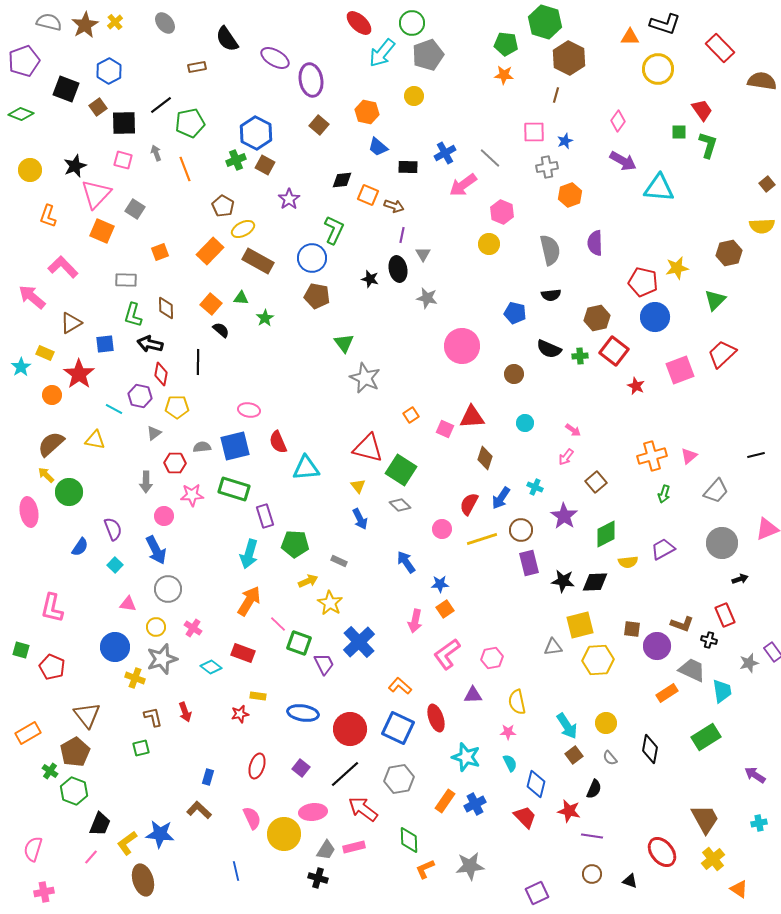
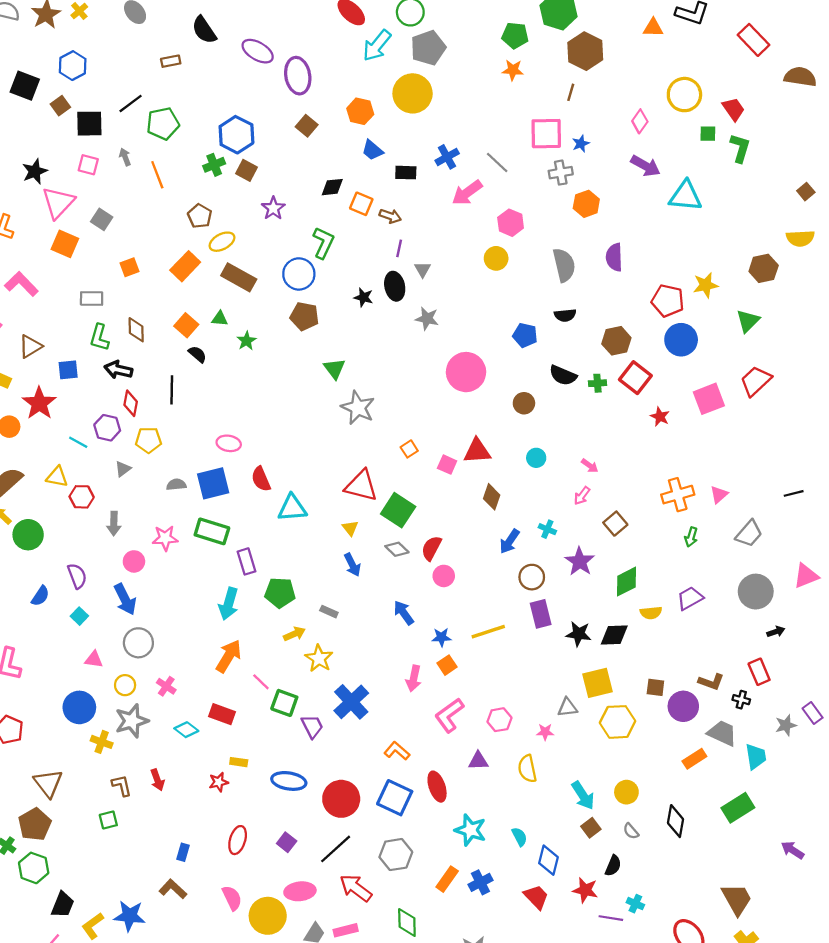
yellow circle: (658, 69) -> (684, 95), moved
yellow circle: (414, 96) -> (413, 93), size x1.8
pink square: (534, 132) -> (546, 134), size x1.4
red hexagon: (175, 463) -> (82, 497), moved
red semicircle: (469, 504) -> (431, 548), moved
yellow line: (482, 539) -> (488, 632), moved
pink star: (508, 732) -> (545, 732), moved
cyan cross: (759, 823) -> (635, 904), moved, turned 35

